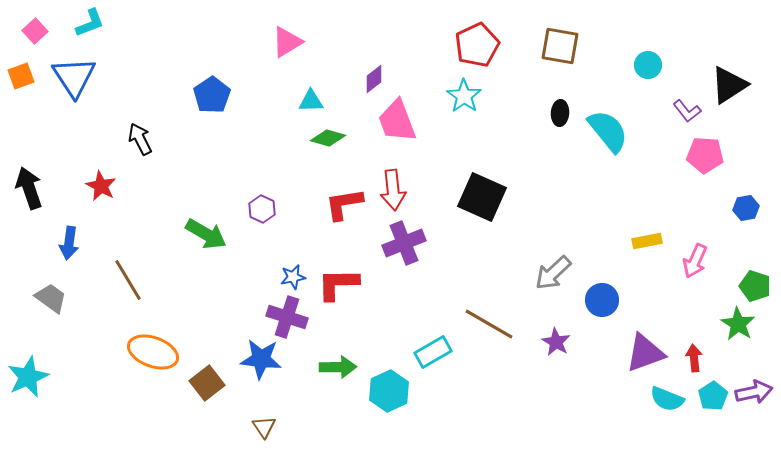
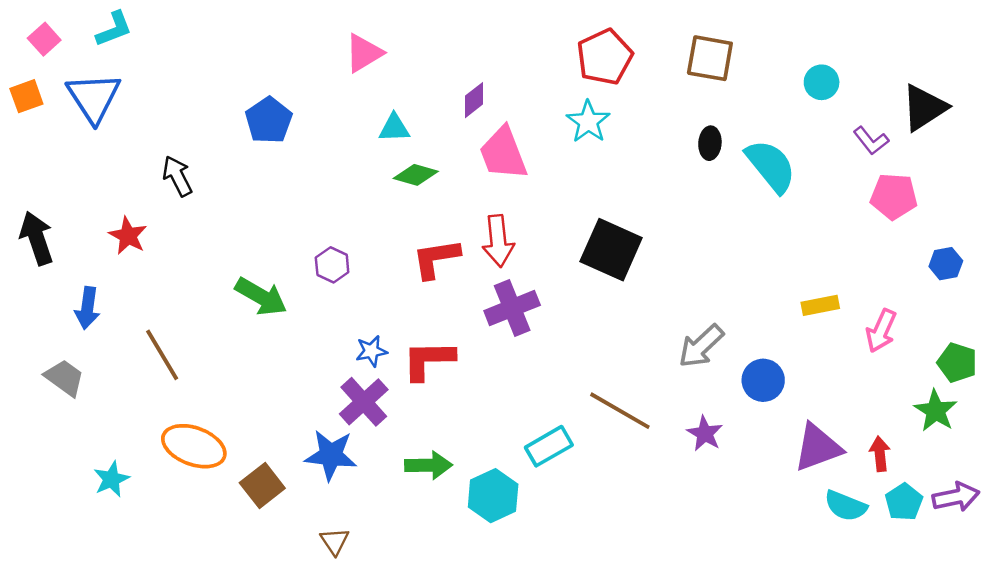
purple cross: (287, 317) -> (364, 402), turned 30
cyan star: (28, 377) -> (111, 479), moved, size x0.7

